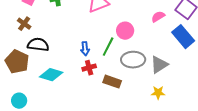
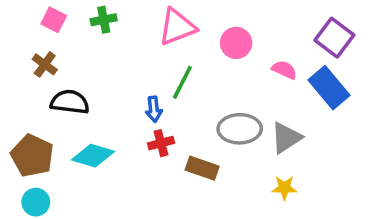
pink semicircle: (158, 17) -> (284, 70), moved, turned 56
pink circle: (125, 31) -> (236, 43), moved
green line: (108, 47) -> (182, 82), moved
brown pentagon: (17, 62) -> (32, 156), moved

